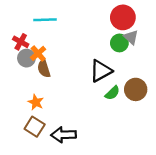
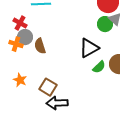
orange cross: (38, 53) -> (16, 44), moved, turned -32
orange star: (36, 102) -> (20, 80), moved
brown square: (35, 127) -> (48, 87), moved

